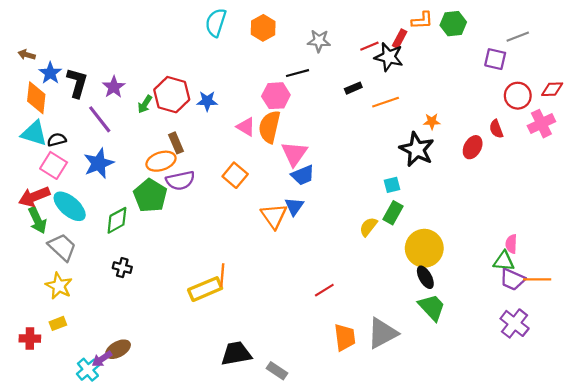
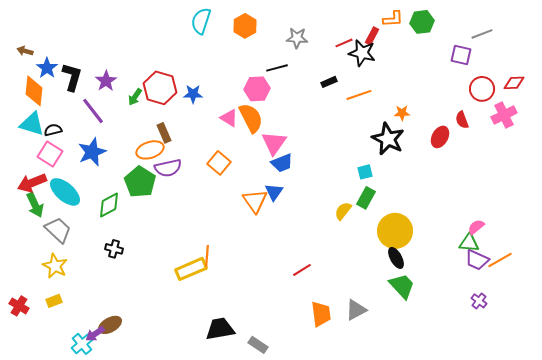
orange semicircle: (270, 127) -> (251, 118), turned 140
pink semicircle: (511, 244) -> (476, 227), turned 48
orange line: (537, 279) -> (500, 260), turned -30
purple cross: (515, 323) -> (479, 301), size x0.6
gray triangle: (382, 333) -> (356, 310), size x0.7
red cross: (30, 338) -> (19, 306), moved, turned 30

